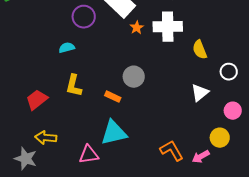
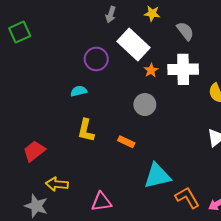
gray circle: (134, 77) -> (145, 105), moved
red trapezoid: (37, 100) -> (34, 151), moved
cyan triangle: (114, 133) -> (157, 176), moved

